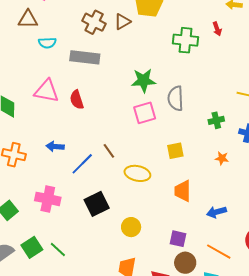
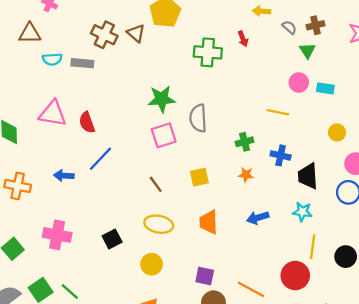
brown triangle: (122, 22) -> (136, 33), turned -48
gray rectangle: (85, 57) -> (82, 63), moved, size x0.7
brown line: (109, 151) -> (156, 184), moved
orange star: (222, 158) -> (246, 175), moved
blue line: (82, 164) -> (100, 159), moved
yellow ellipse: (137, 173) -> (159, 224), moved
black square: (97, 204) -> (112, 239), size x0.7
blue arrow: (216, 212) -> (258, 218), moved

